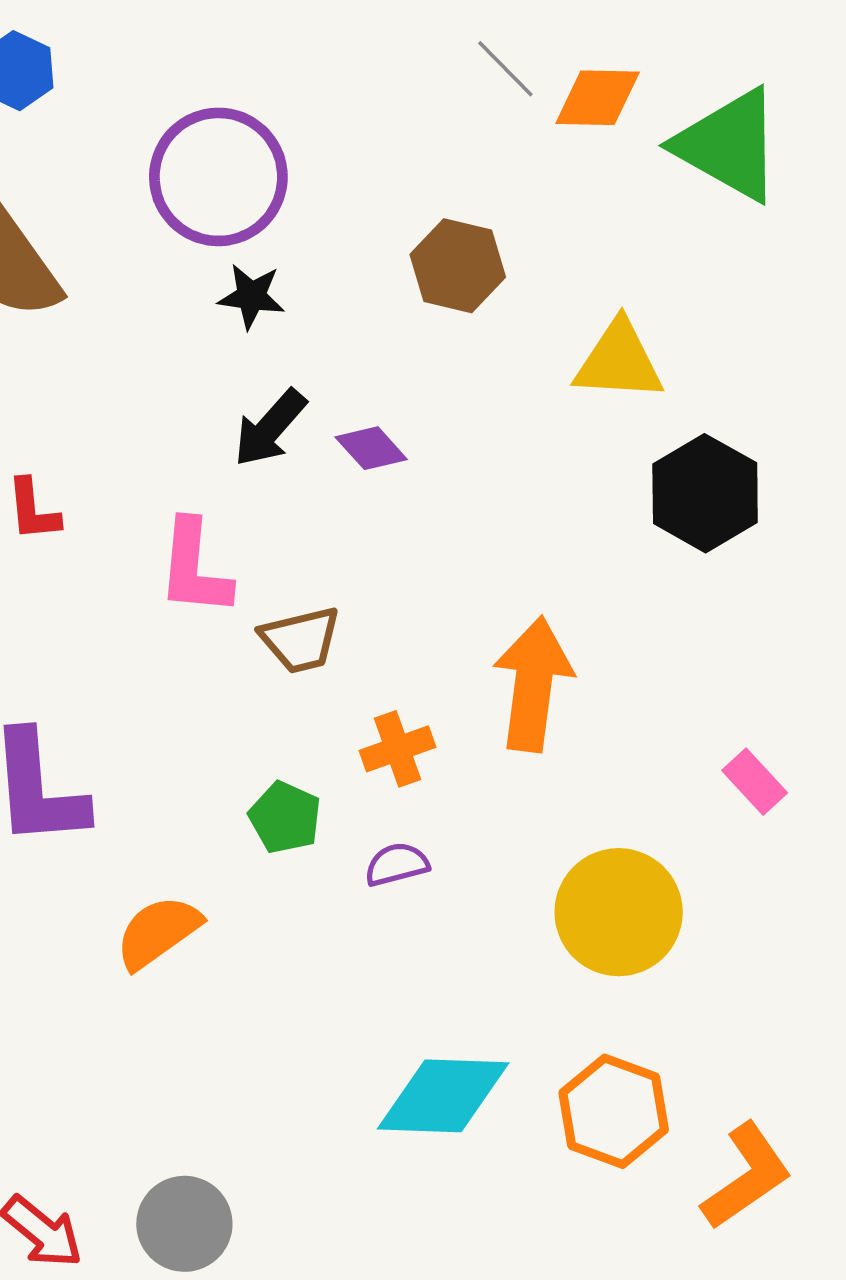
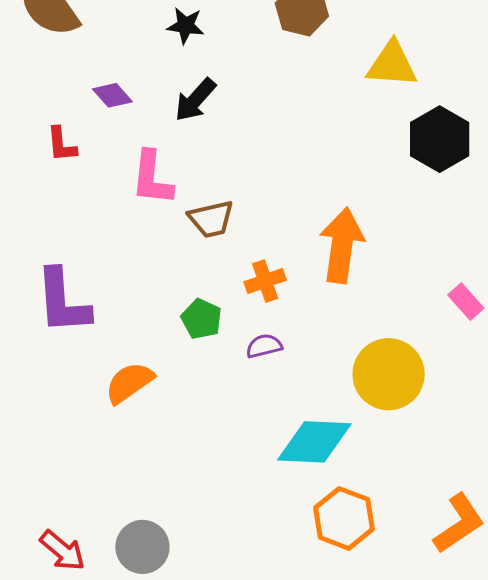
purple diamond: (371, 448) -> (112, 95), moved
cyan diamond: (443, 1096) -> (314, 442), moved
orange hexagon: (614, 1111) -> (344, 518), moved

